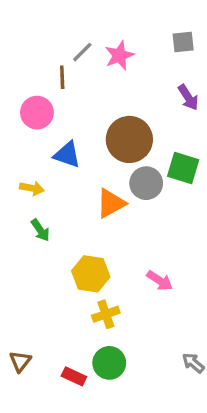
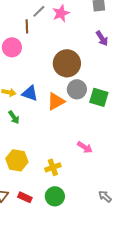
blue triangle: (67, 155) -> (30, 93), moved
green square: (183, 168) -> (99, 97), moved
yellow hexagon: (91, 274) -> (17, 160), moved
red rectangle: (74, 376) -> (25, 197), moved

